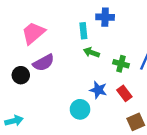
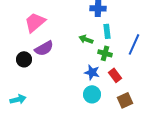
cyan rectangle: (83, 31) -> (107, 31), moved
green cross: (121, 64) -> (105, 53), moved
cyan circle: (80, 109) -> (92, 94), moved

